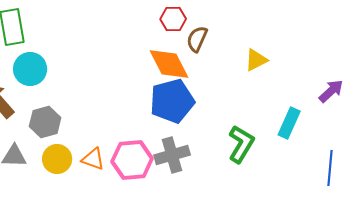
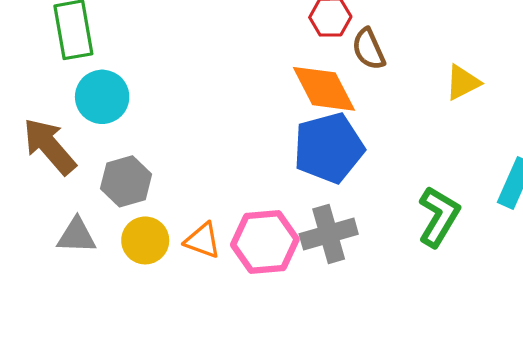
brown semicircle: (197, 39) -> (369, 49), turned -48

